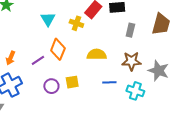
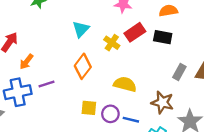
gray rectangle: (130, 30) -> (179, 72), moved
purple line: (38, 60) -> (46, 84), moved
purple circle: (51, 86) -> (110, 114), moved

